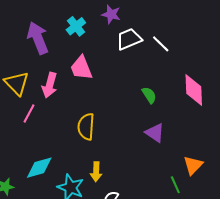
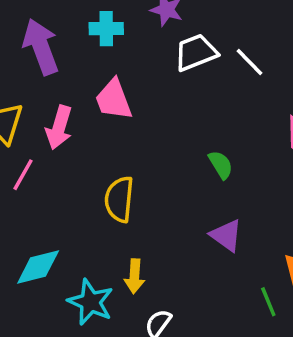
cyan cross: (76, 26) -> (106, 29), turned 36
green semicircle: (149, 95) -> (221, 165), moved
purple triangle: (155, 133) -> (226, 235), moved

